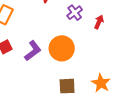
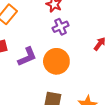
purple cross: (75, 13) -> (61, 27), moved

